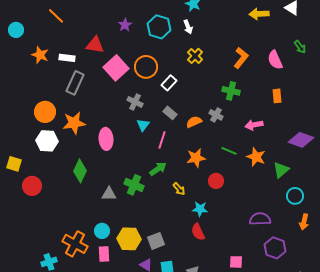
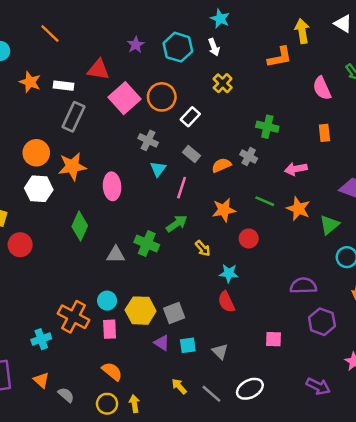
yellow arrow: (259, 14) -> (302, 31), turned 84
orange L-shape: (241, 58) -> (280, 57), moved, turned 40

